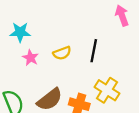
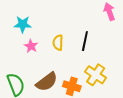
yellow semicircle: (62, 53) -> (58, 43), turned 112

